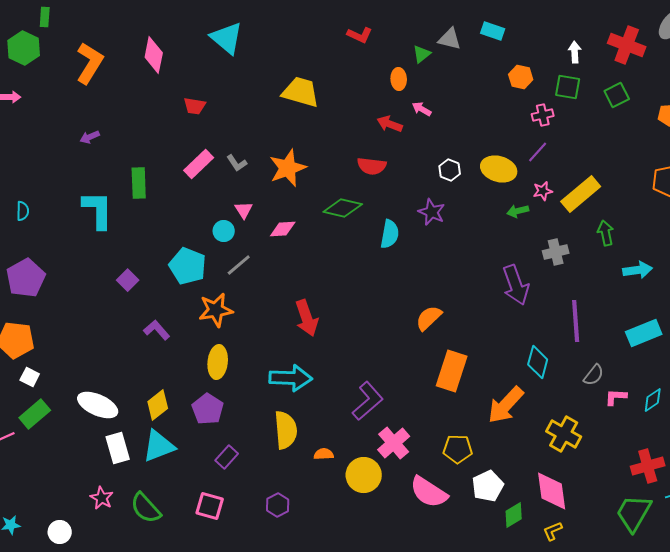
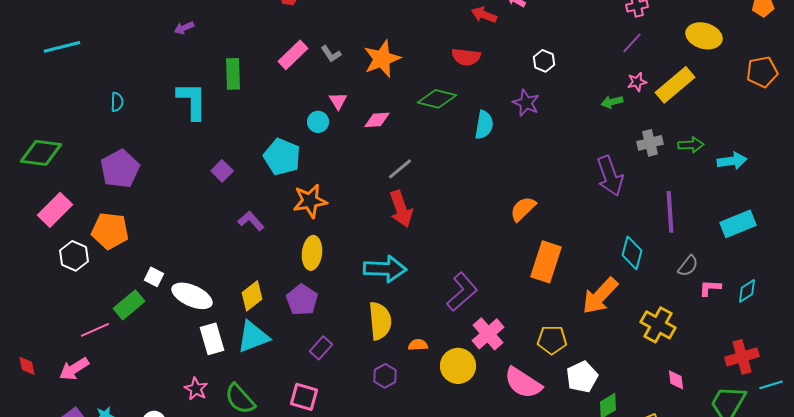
yellow ellipse: (499, 169) -> (704, 36), moved
green arrow: (606, 233) -> (691, 145), moved, turned 100
gray line: (239, 265) -> (400, 169), moved
white square: (30, 377) -> (154, 277), moved
pink diamond: (552, 491) -> (676, 380), moved, size x0.5
purple hexagon: (278, 505) -> (385, 376), moved

